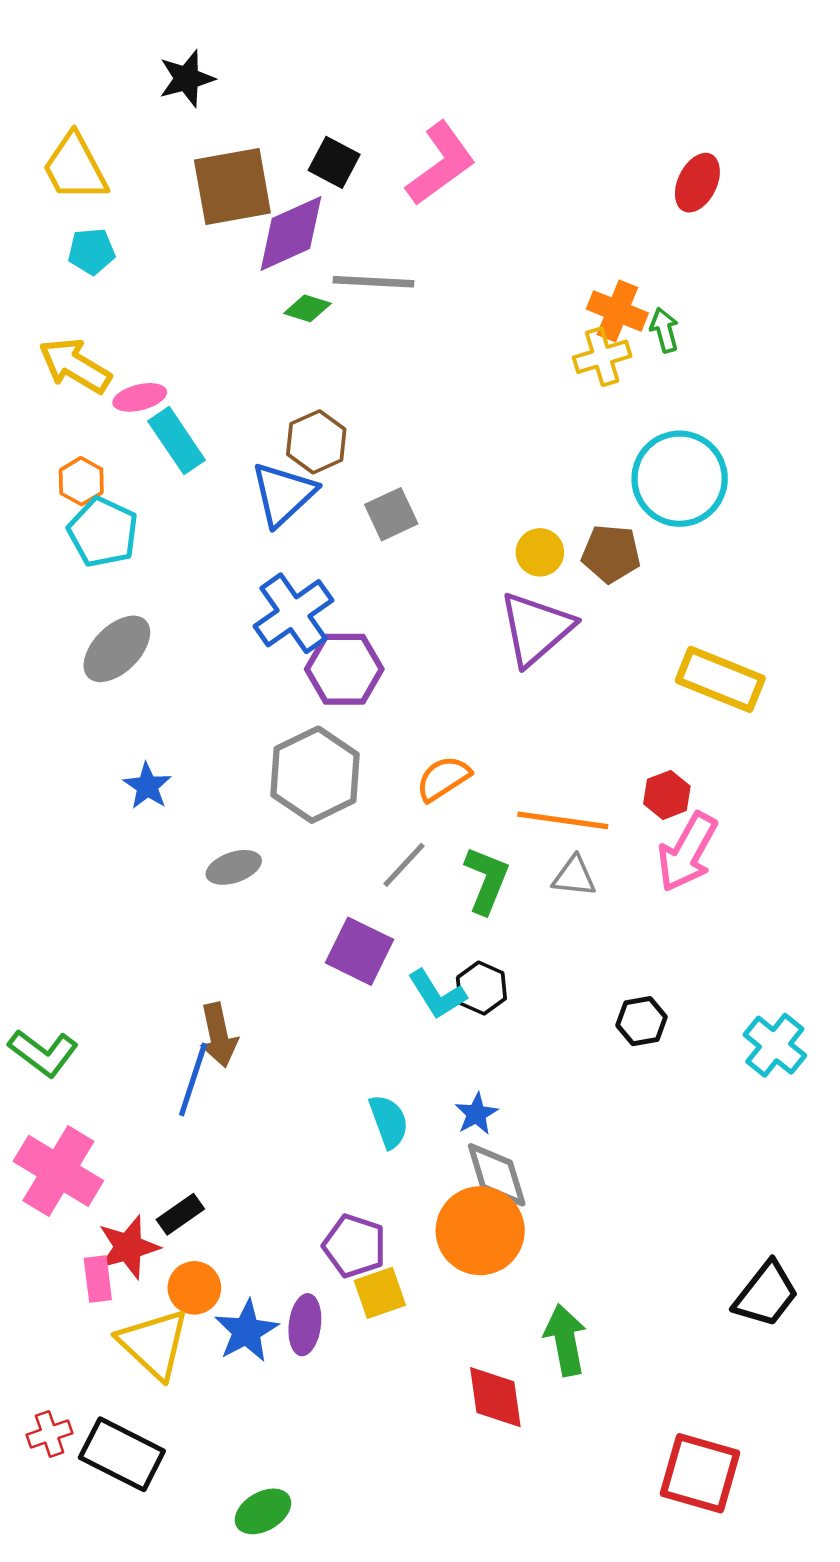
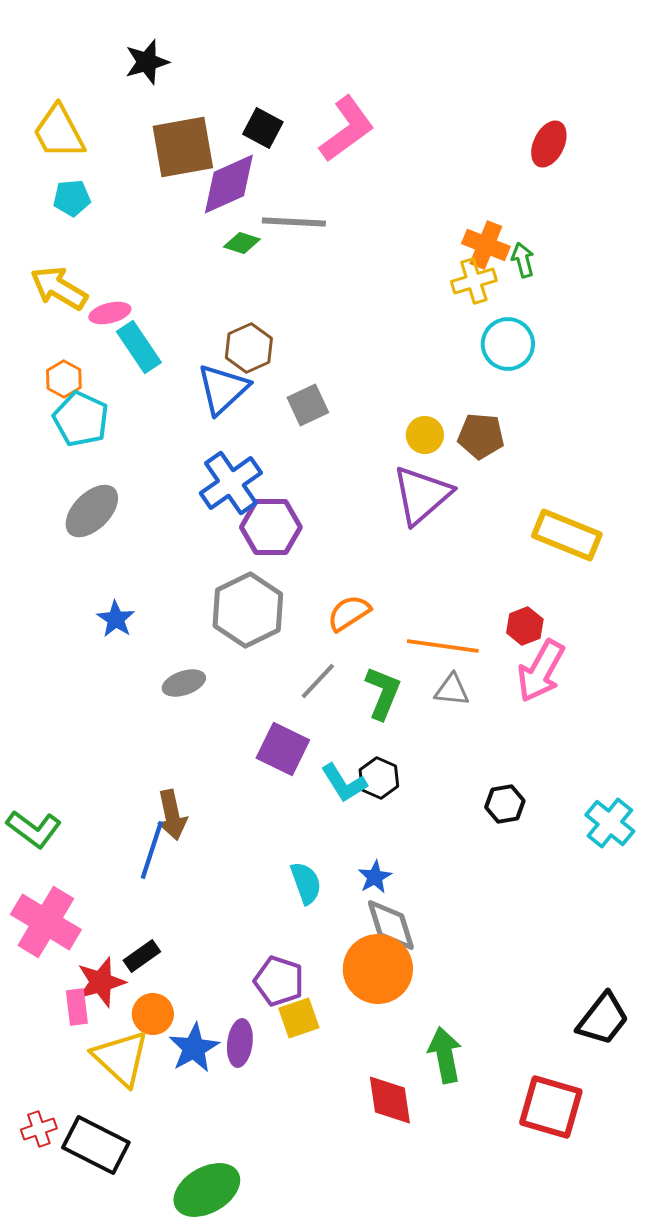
cyan circle: (680, 479) -> (508, 344), moved, size x0.7
red square: (700, 1473) -> (551, 1107), moved
green ellipse: (263, 1511) -> (207, 1190), size x1.5

